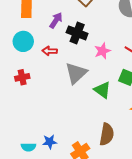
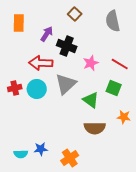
cyan circle: (23, 41) -> (37, 89), moved
red arrow: (50, 51) -> (41, 63), size x1.6
brown semicircle: (107, 134) -> (95, 128), moved, turned 80

